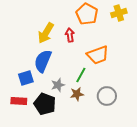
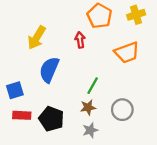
yellow arrow: (46, 33) -> (37, 38), moved
orange trapezoid: (98, 55) -> (127, 52), moved
blue square: (26, 78) -> (15, 90), moved
gray star: (58, 85) -> (90, 130), moved

